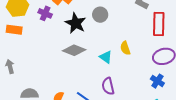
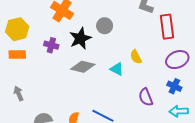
purple cross: (45, 13) -> (51, 45), moved
black star: (76, 23) -> (80, 38), turned 30
purple semicircle: (108, 86) -> (146, 97), moved

